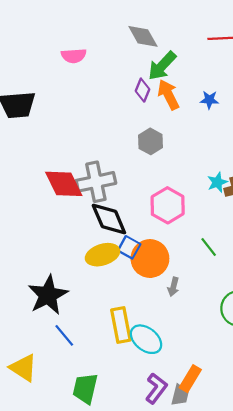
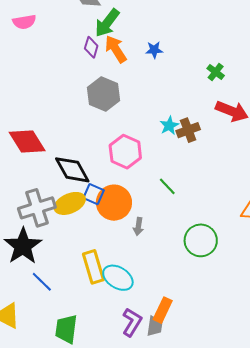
gray hexagon: (151, 141) -> (104, 94), size x1.4
gray cross: (96, 182) -> (37, 208), moved

